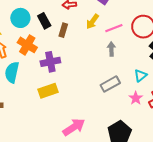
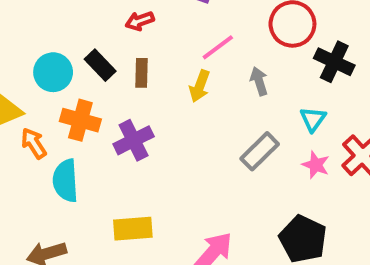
yellow arrow: (92, 22) -> (200, 86), moved
pink line: (114, 28) -> (218, 47), moved
gray arrow: (111, 49) -> (259, 81), moved
yellow rectangle: (48, 91) -> (133, 229), moved, turned 30

